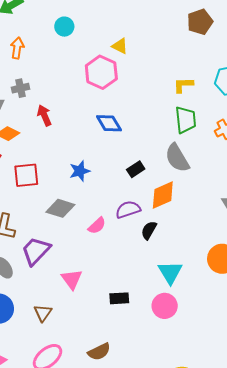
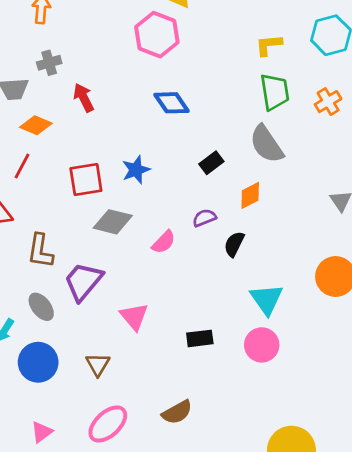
red square: (26, 175) -> (86, 180), moved
orange diamond: (163, 195) -> (250, 195), size x0.7
purple semicircle: (128, 210) -> (204, 218), size x0.7

